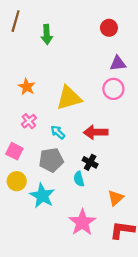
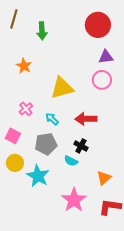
red circle: (109, 28) -> (98, 25), size x1.6
orange star: (27, 87) -> (24, 66), moved
cyan semicircle: (79, 179) -> (71, 161), turned -48

